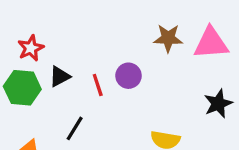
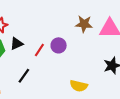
red line: (98, 85) -> (39, 50), turned 48

